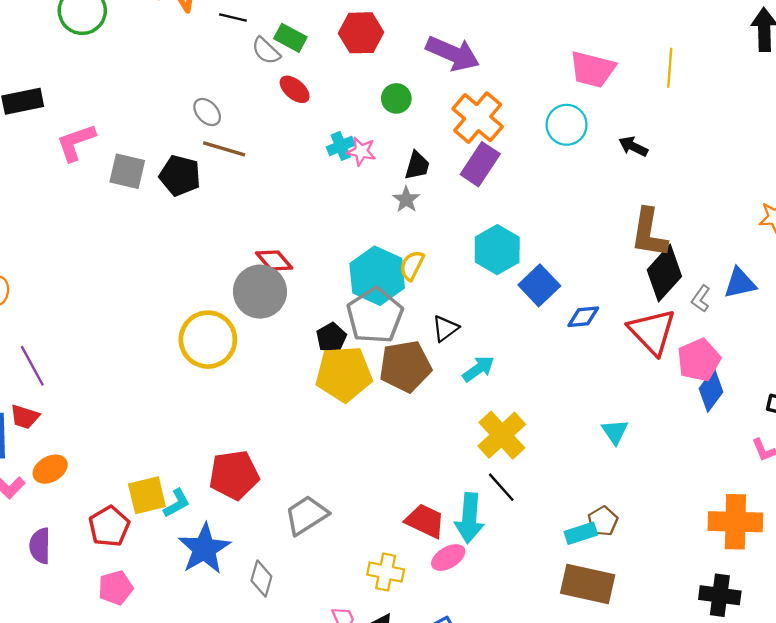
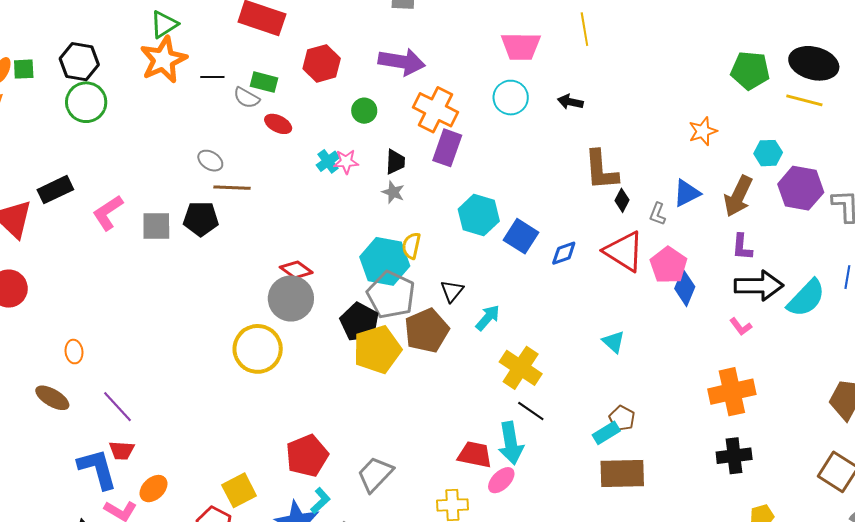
black diamond: (664, 273) -> (622, 200), size x0.5
black pentagon: (331, 338) -> (359, 322), size x1.5
cyan L-shape: (177, 503) -> (320, 501), moved

